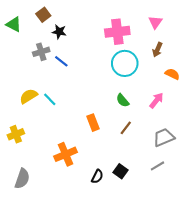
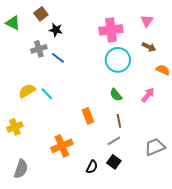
brown arrow: (157, 50) -> (149, 47), turned -88
brown line: (126, 128) -> (119, 121), turned -48
gray trapezoid: (164, 137) -> (155, 147), moved
gray line: (157, 166) -> (114, 141), moved

